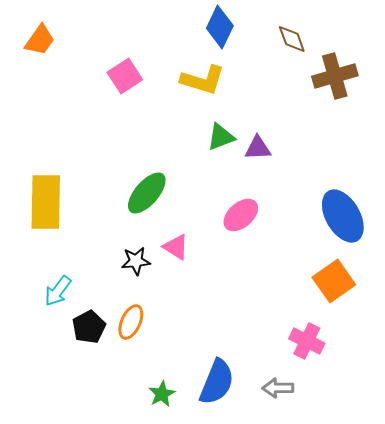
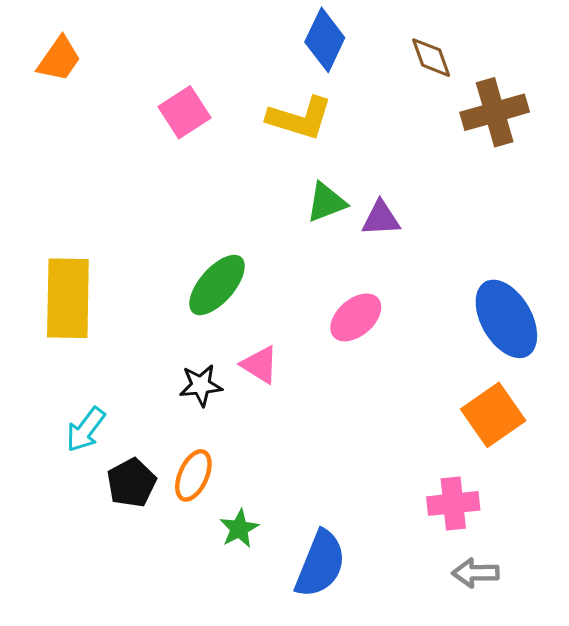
pink cross: (307, 341) -> (453, 503), turned -32
gray arrow: (278, 388) -> (475, 573), moved
green star: (162, 394) -> (239, 529), moved

